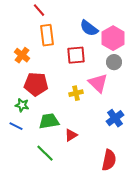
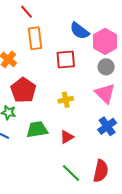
pink triangle: (98, 83) -> (105, 93), moved
red pentagon: (36, 84) -> (23, 90), turned 30
red triangle: (71, 135) -> (67, 137), moved
green line: (45, 153) -> (71, 173), moved

